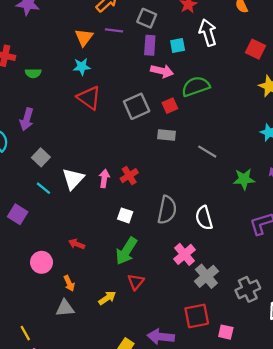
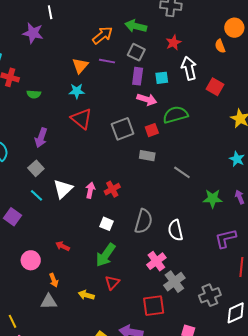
red square: (255, 49) -> (215, 87), moved
purple arrow: (27, 119) -> (41, 138), moved
yellow arrow: (107, 298) -> (86, 295), turned -133
red square: (197, 316) -> (154, 306), moved

